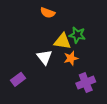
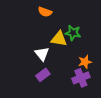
orange star: (71, 58) -> (85, 62), moved
purple rectangle: (18, 79) -> (43, 75), moved

